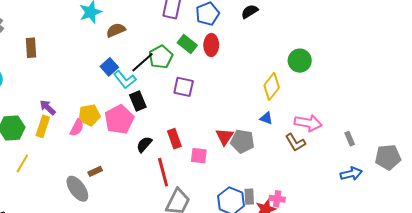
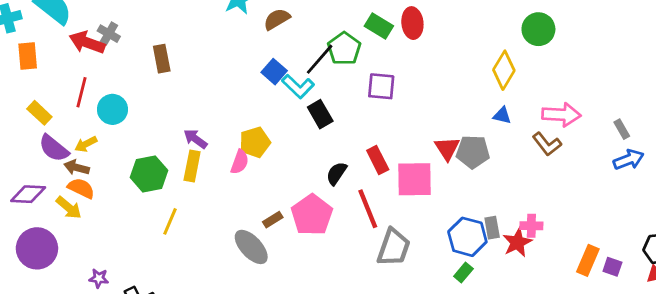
pink pentagon: (119, 119) -> (312, 215), moved
pink square: (199, 156) -> (415, 179), size x1.6
blue arrow: (351, 174) -> (629, 160), moved

